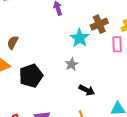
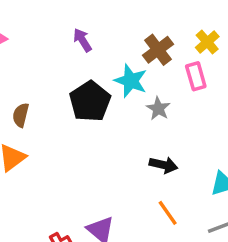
gray star: (72, 64) -> (158, 109), moved
black pentagon: (31, 76) -> (90, 101), moved

